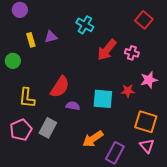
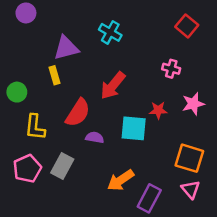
purple triangle: (51, 37) -> (66, 48), size x1.5
yellow rectangle: (31, 40) -> (54, 75), moved
red arrow: (107, 50) -> (113, 86), moved
green circle: (13, 61) -> (17, 92), moved
red star: (128, 91) -> (158, 110), moved

